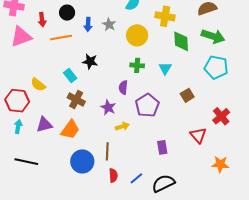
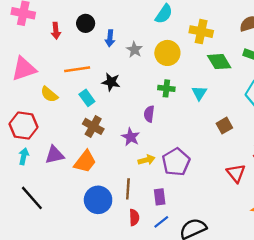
gray star: (109, 24) -> (134, 50), moved
pink triangle: (21, 37) -> (24, 69), moved
orange line: (61, 38) -> (77, 69), moved
green diamond: (181, 41) -> (219, 62), turned -30
yellow semicircle: (38, 85) -> (49, 94), moved
purple pentagon: (147, 105) -> (176, 162), moved
purple rectangle: (162, 147) -> (160, 197), moved
black line: (26, 162) -> (32, 198), turned 35

